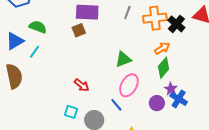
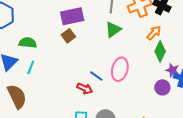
green triangle: (123, 59) -> (113, 30), moved
pink ellipse: (129, 85) -> (120, 69), moved
blue line: (116, 105) -> (96, 76), moved

